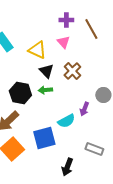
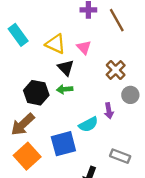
pink triangle: (63, 42) -> (84, 47), moved
brown cross: (72, 71) -> (116, 70), moved
purple arrow: (84, 109) -> (109, 111), turned -32

